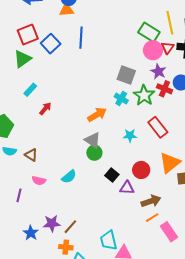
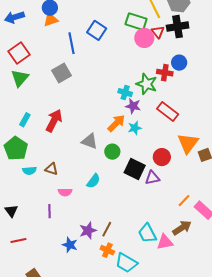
blue square: (51, 44) -> (97, 30), moved
purple star: (158, 71) -> (133, 106), moved
gray square: (126, 75) -> (62, 73), moved, turned -36
cyan rectangle: (30, 90) -> (25, 120), moved
red arrow: (45, 109) -> (54, 121), size x1.6
orange arrow: (97, 115) -> (116, 123), moved
cyan star: (130, 136) -> (135, 128), moved
gray triangle: (93, 140) -> (90, 141), moved
black square: (112, 175) -> (135, 169), size x1.5
brown arrow: (151, 201) -> (182, 228), moved
orange cross: (66, 247) -> (107, 250), turned 32

